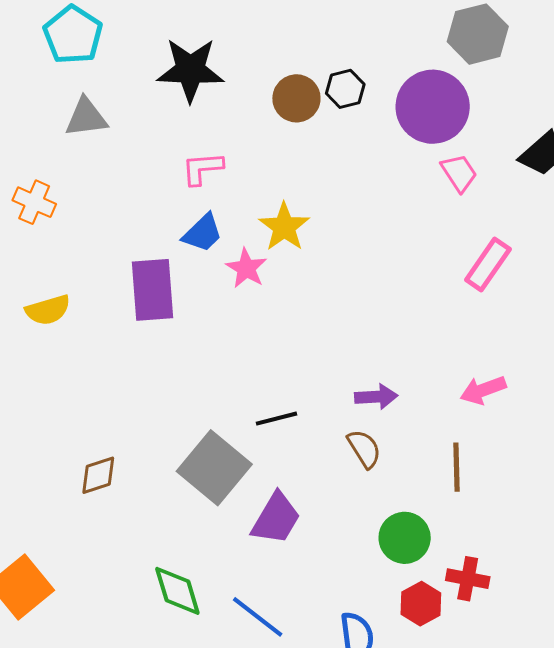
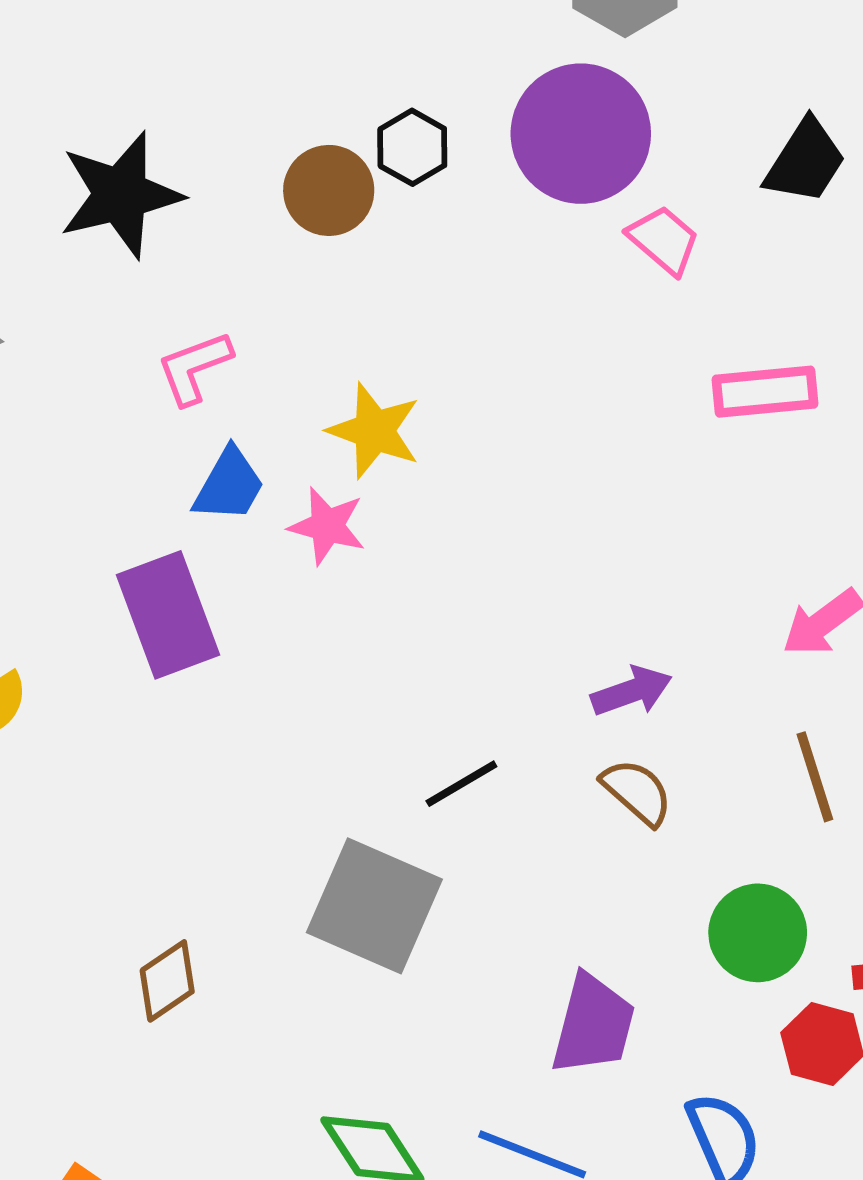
pink rectangle: (488, 265) -> (765, 392), turned 66
purple trapezoid: (276, 518) -> (593, 1025), moved

